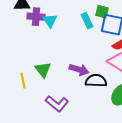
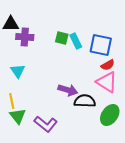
green square: (102, 12) -> (62, 38), moved
cyan triangle: (50, 21) -> (18, 71), moved
green triangle: (43, 70) -> (18, 116), moved

